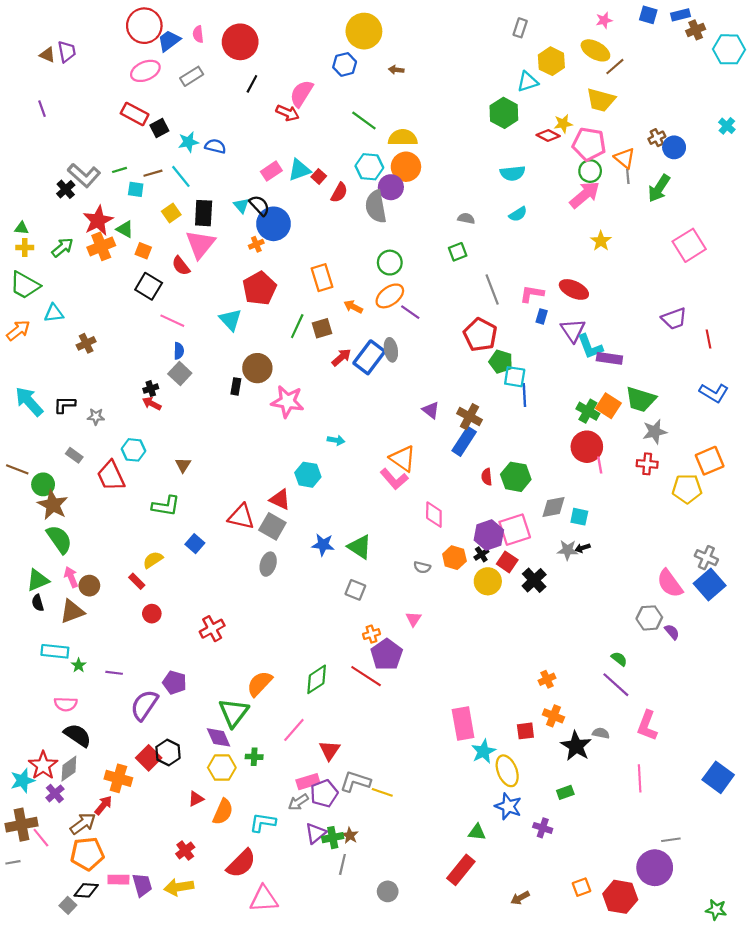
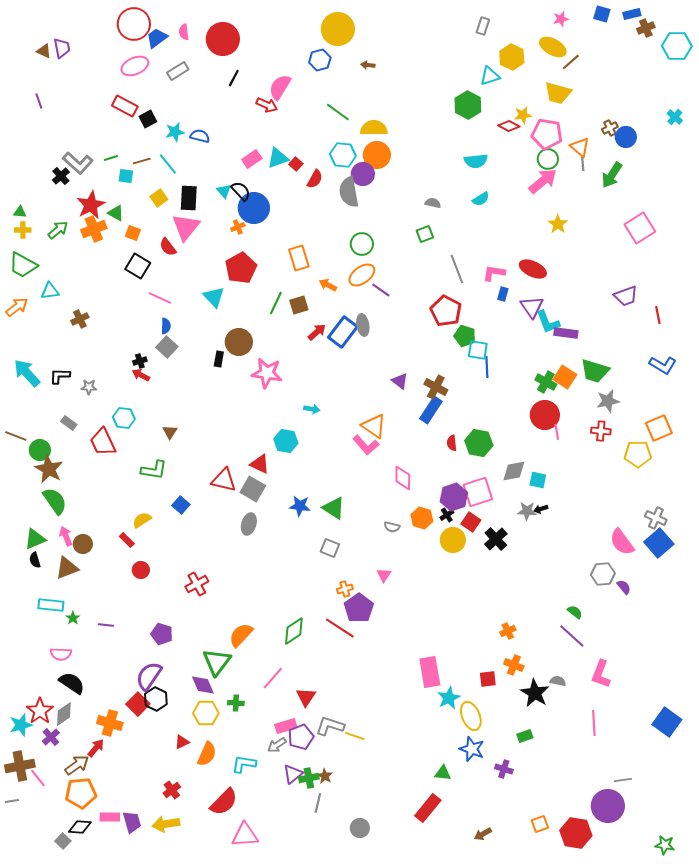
purple semicircle: (144, 705) -> (149, 676), moved

